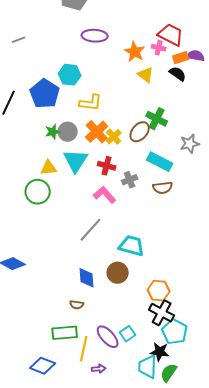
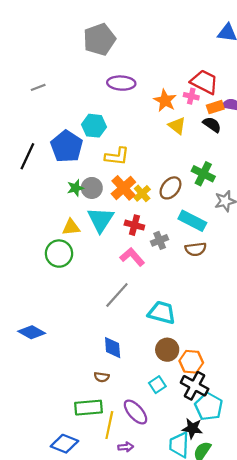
green cross: (157, 119) -> (203, 174), moved
brown circle: (118, 273) -> (167, 350), moved
cyan square: (128, 334) -> (157, 385), moved

